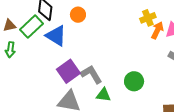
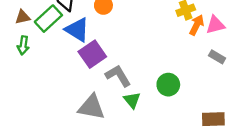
purple square: (68, 71) -> (92, 54), moved
green triangle: (103, 95) -> (132, 100), turned 42

